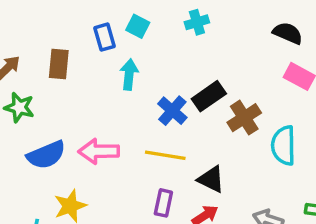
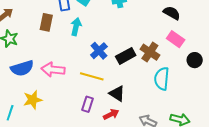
brown rectangle: (59, 64) -> (46, 22), moved
black rectangle: (209, 96) -> (126, 56), moved
brown cross: (244, 118) -> (150, 52), moved, turned -30

